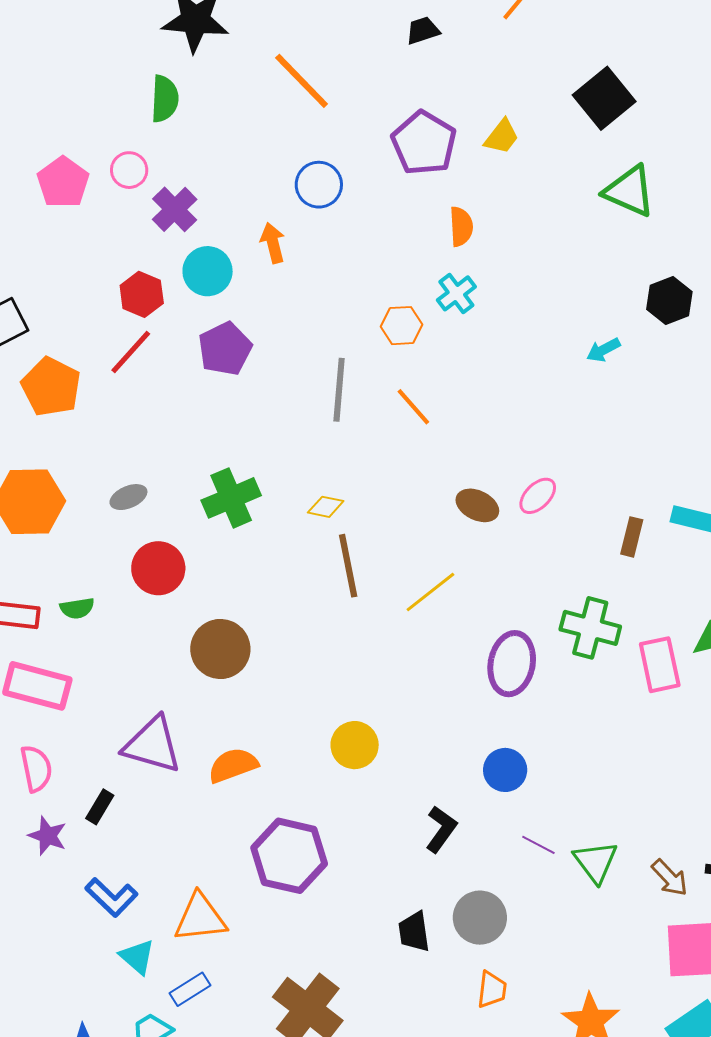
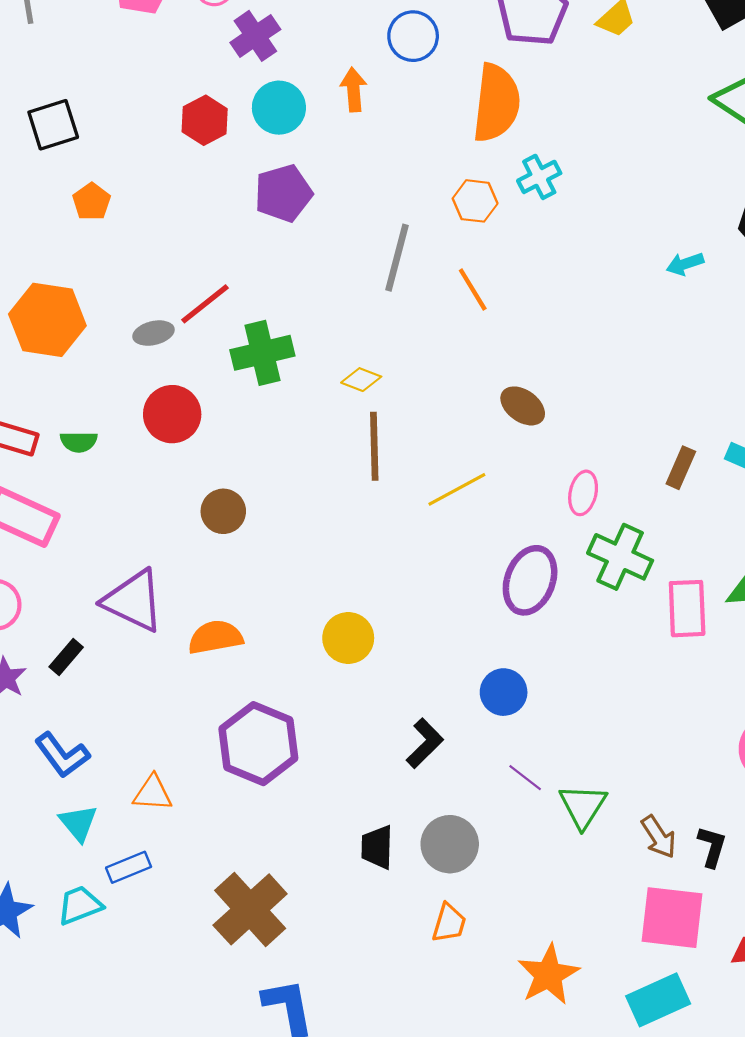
orange semicircle: (461, 227) -> (496, 103), moved, size x1.8
red line: (131, 352) -> (205, 304), moved
orange pentagon: (51, 387) -> (92, 202), size x0.6
pink ellipse: (538, 496) -> (583, 493), moved, turned -42
brown circle: (220, 649) -> (223, 511), size x0.7
orange triangle: (200, 918) -> (153, 793), size x0.7

